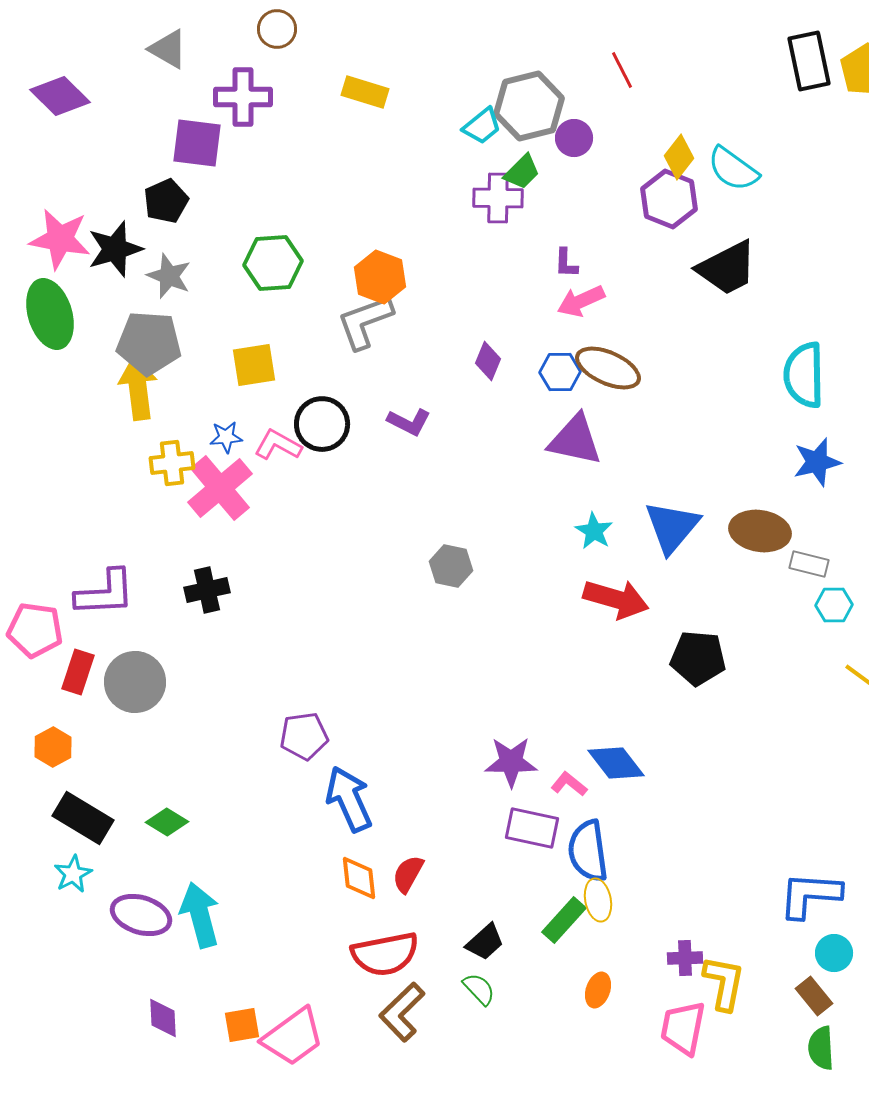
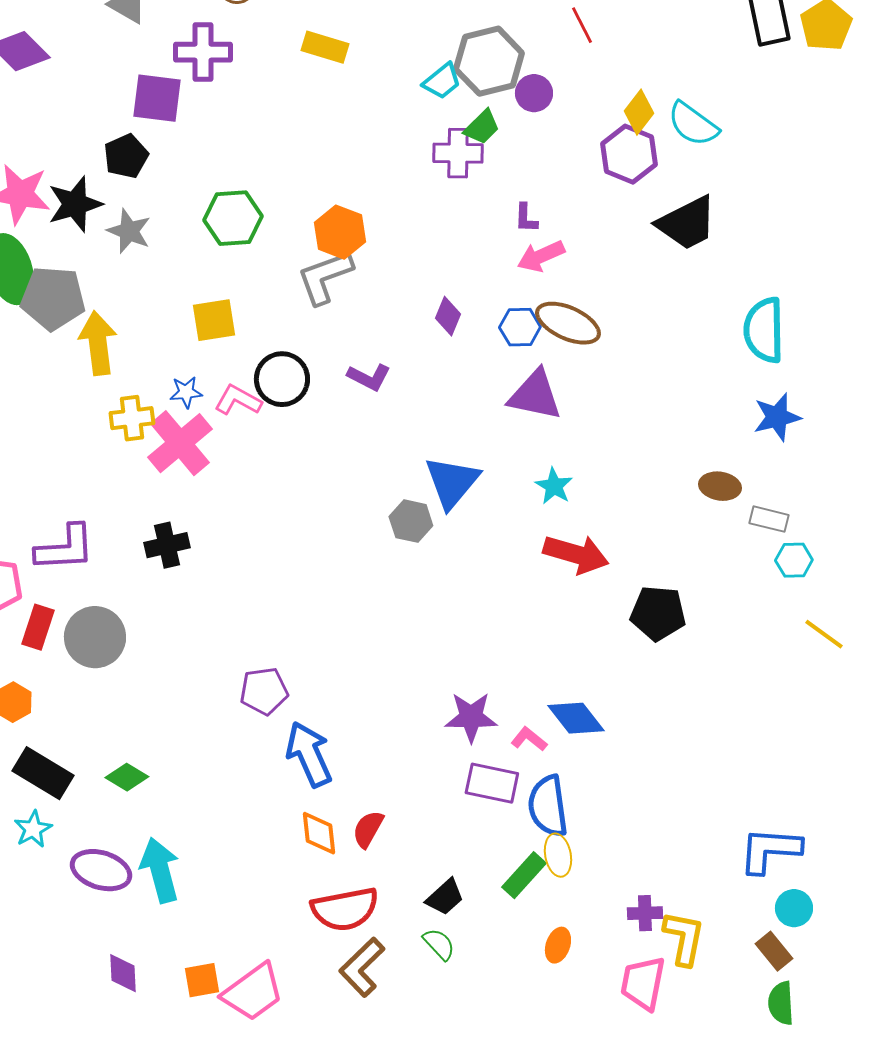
gray pentagon: (149, 343) -> (53, 298), moved
blue triangle: (672, 527) -> (452, 482), moved
brown ellipse: (760, 531) -> (720, 486), size x0.7

